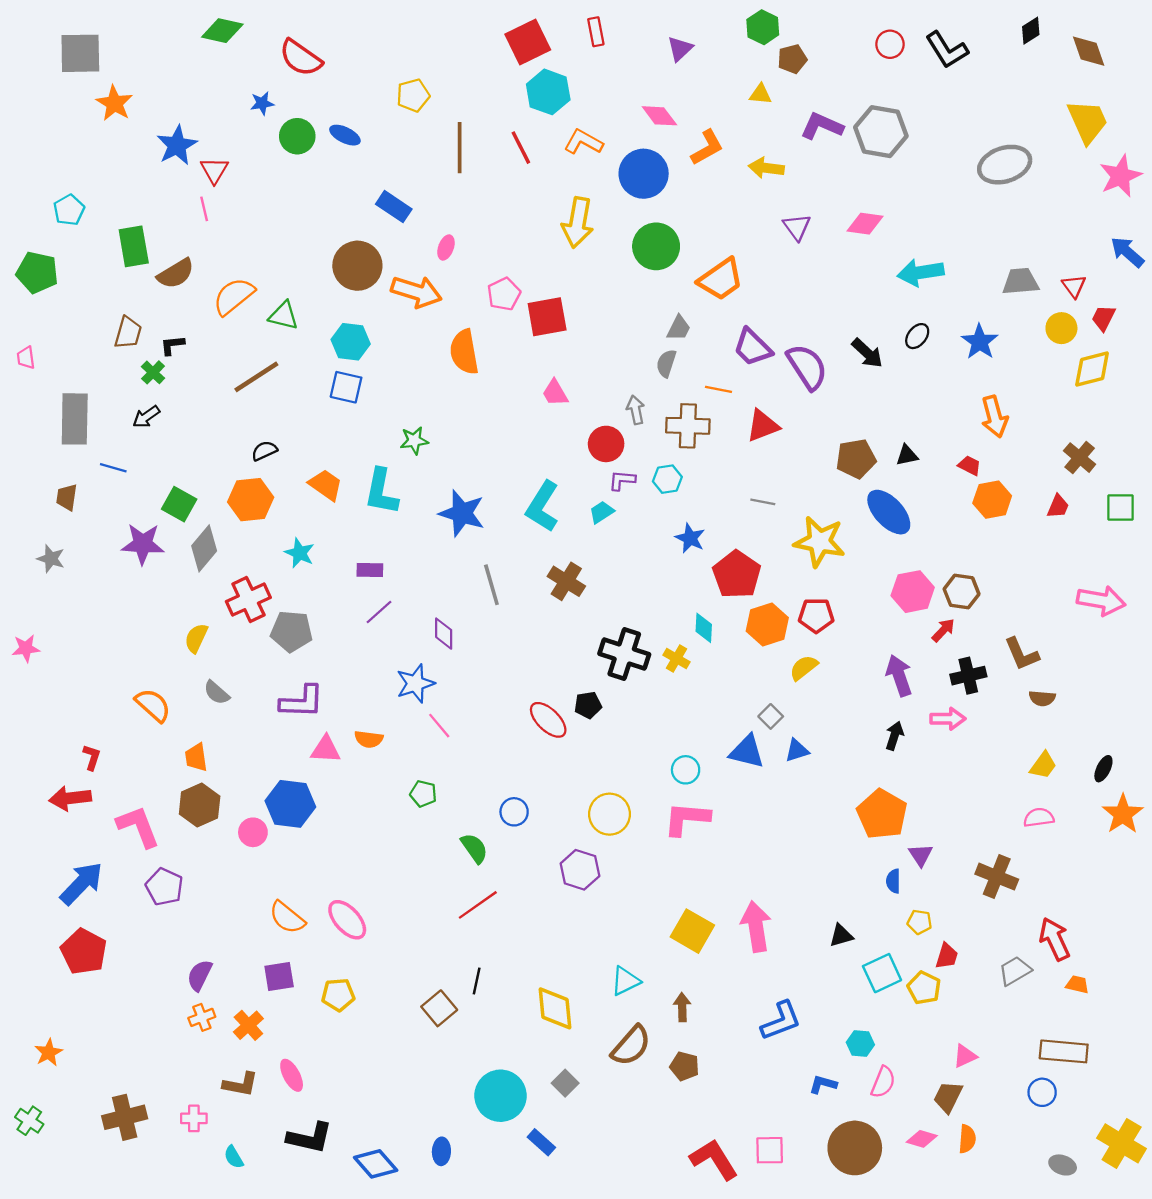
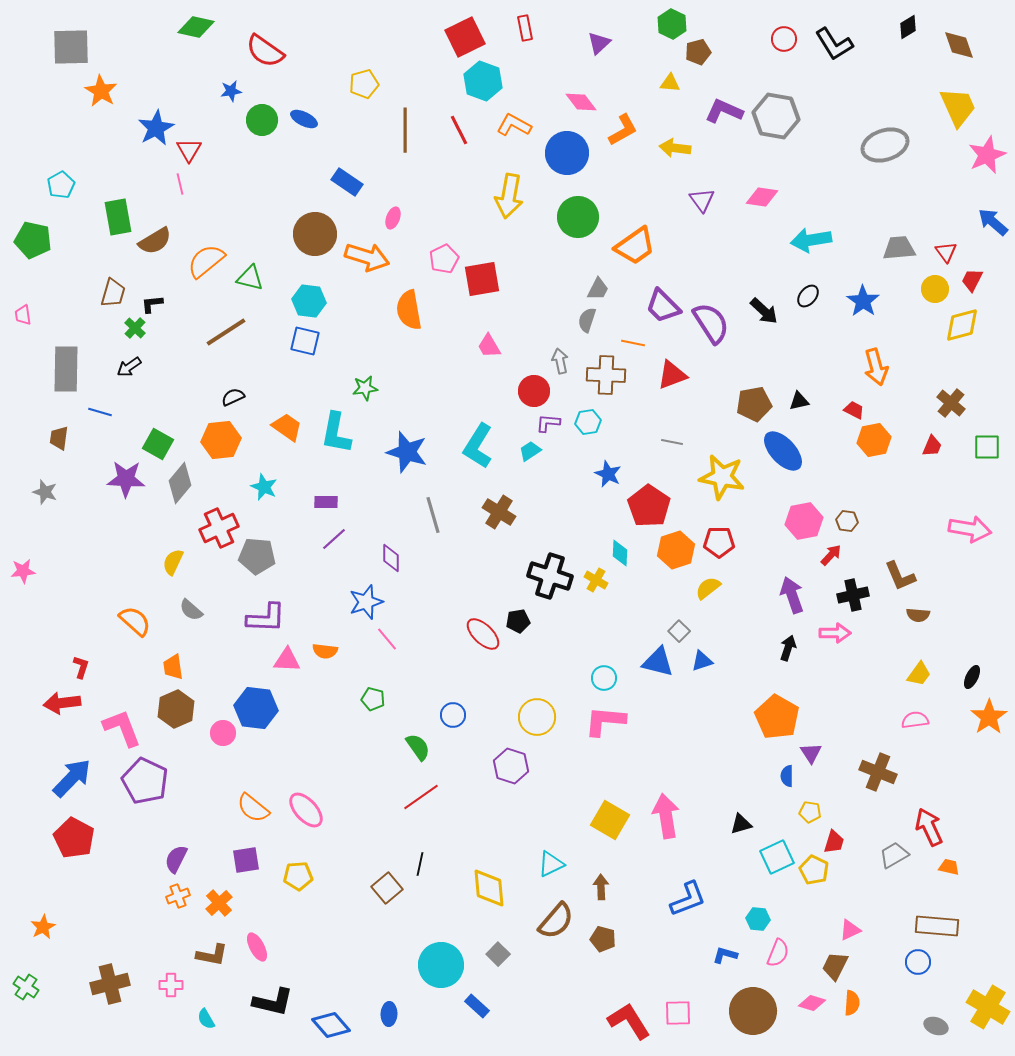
brown hexagon: (962, 592) -> (847, 521), size x0.7
purple pentagon: (164, 887) -> (145, 781), size x1.4

